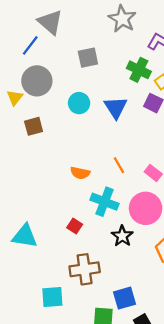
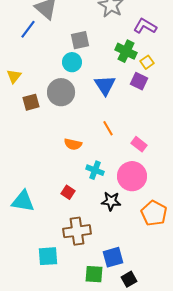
gray circle: (37, 81) -> (61, 92), moved
cyan circle: (79, 103) -> (72, 62), moved
orange line: (119, 165) -> (108, 128), moved
cyan cross: (105, 202) -> (95, 170), size x0.7
black star: (122, 236) -> (111, 201), turned -30

